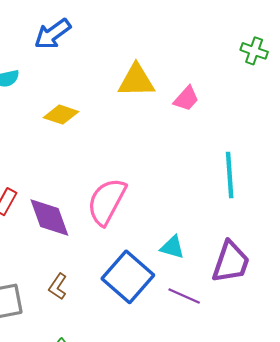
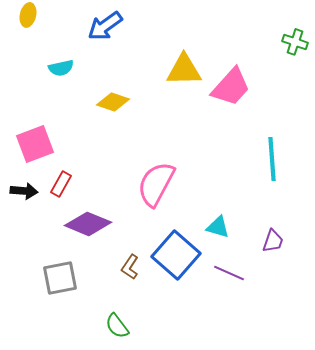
pink trapezoid: (186, 99) -> (231, 87), size x1.6
purple diamond: (49, 217) -> (88, 224), moved, turned -48
purple trapezoid: (231, 262) -> (273, 241), size x0.6
brown L-shape: (58, 286) -> (130, 267), moved

